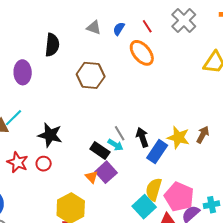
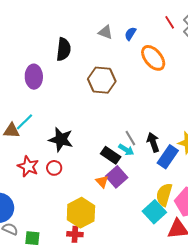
red line: (147, 26) -> (170, 22), moved

